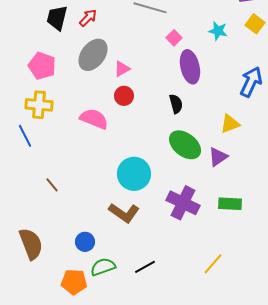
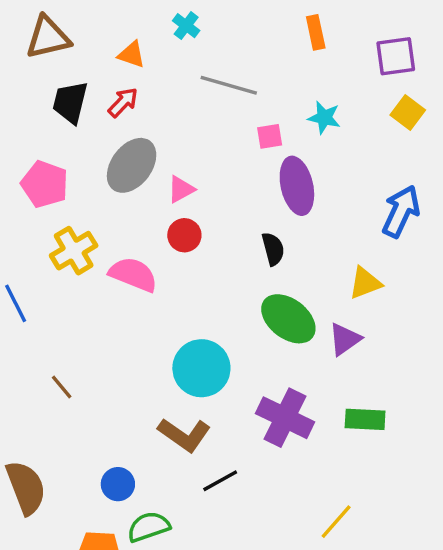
cyan star: (218, 31) -> (324, 118), moved
pink square: (174, 38) -> (270, 136), turned 35
yellow cross: (39, 105) -> (74, 251), moved, turned -36
black line: (145, 267) -> (220, 481), moved

